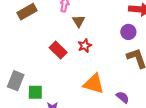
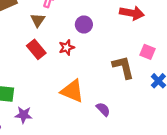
brown triangle: (79, 21) -> (38, 20), moved
purple circle: (128, 32) -> (84, 24), moved

